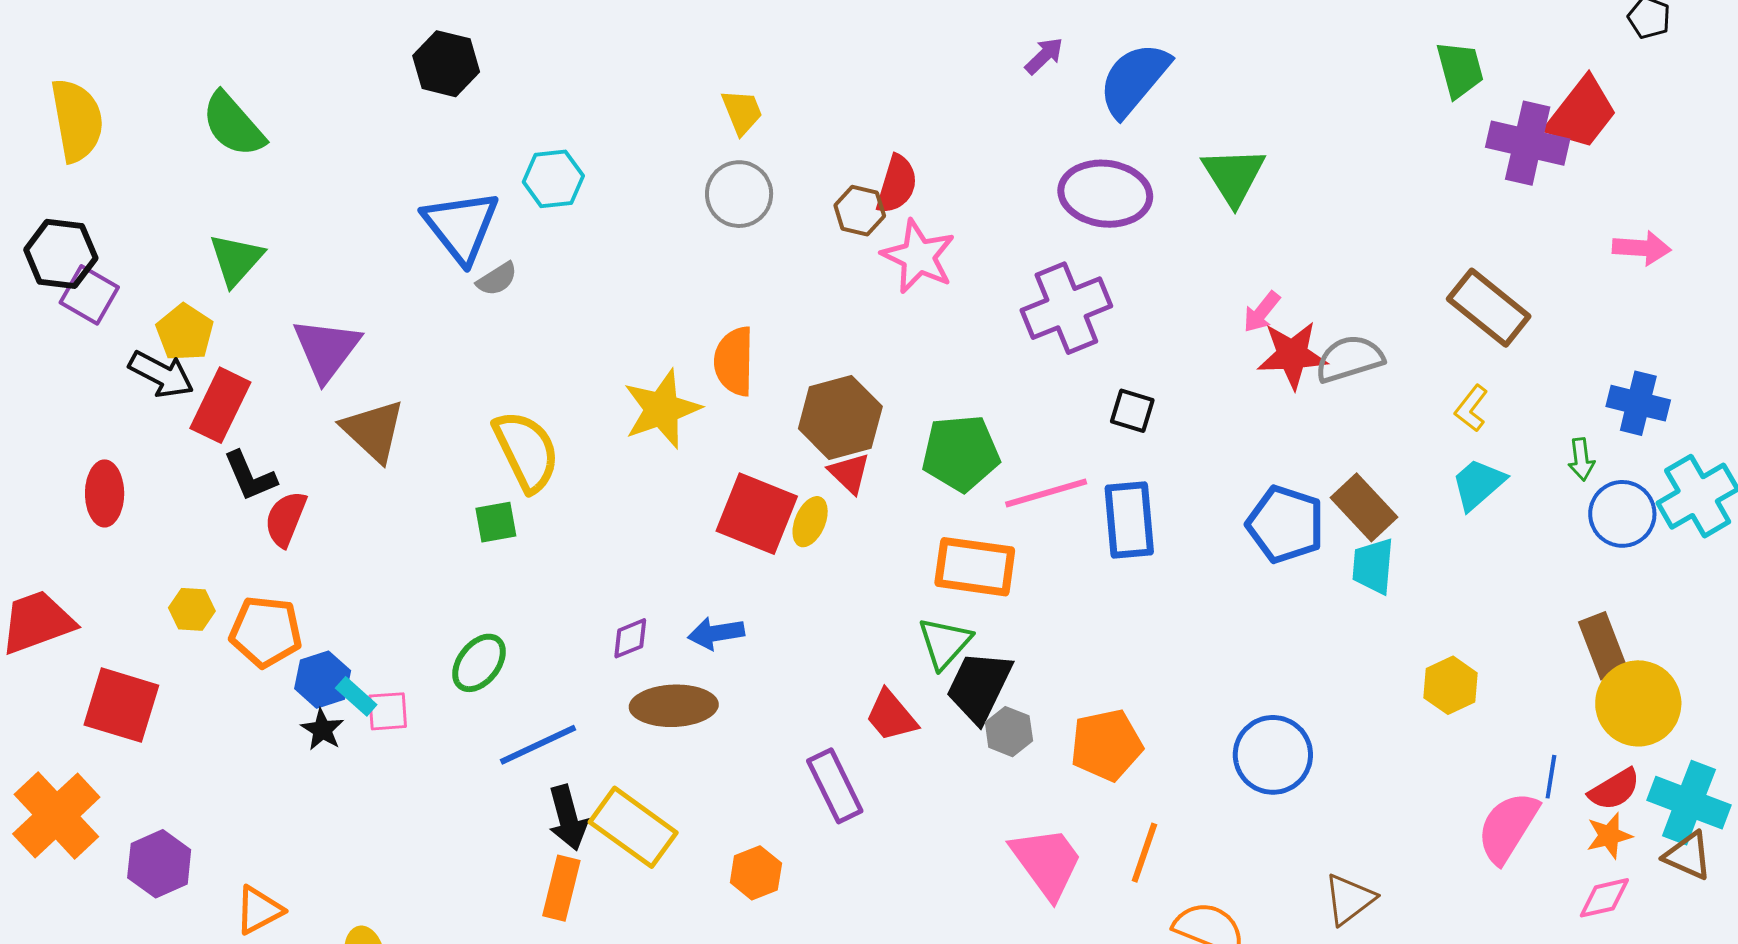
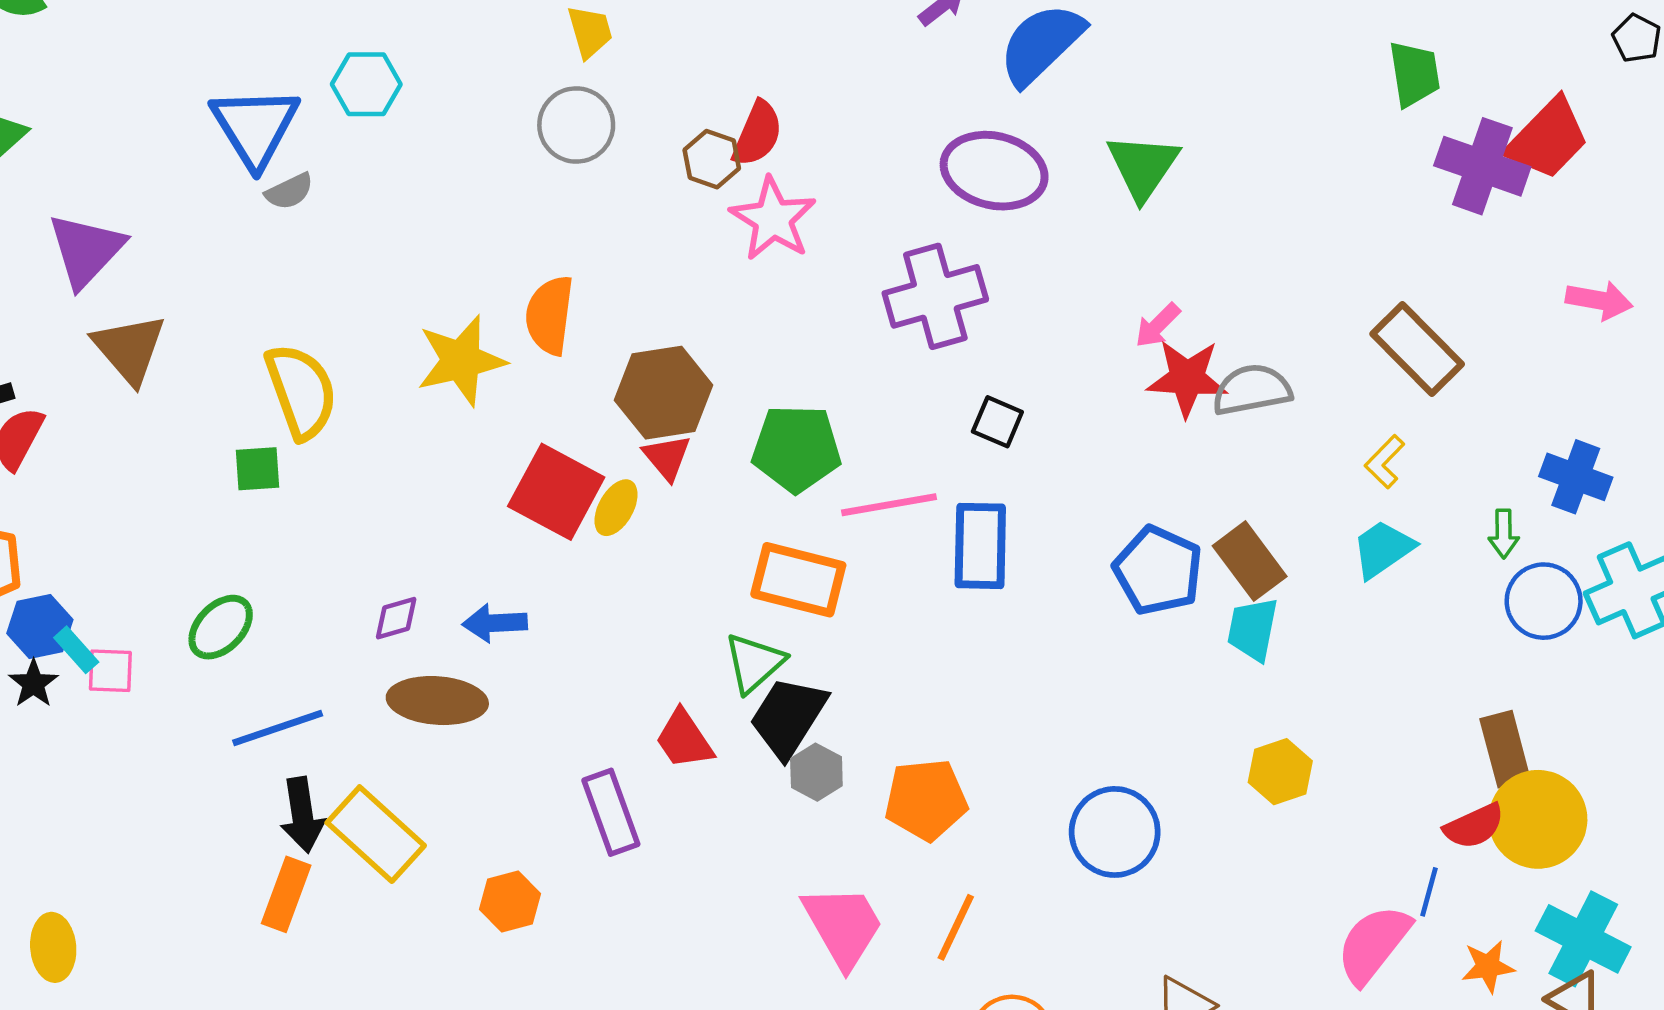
yellow hexagon: (1450, 685) -> (1280, 772), moved
red semicircle: (1614, 789) -> (1474, 826), moved

